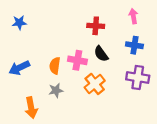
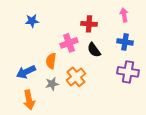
blue star: (19, 23) -> (32, 21), moved
pink cross: (77, 60) -> (69, 43), moved, turned -30
blue arrow: (19, 68) -> (26, 72), moved
orange cross: (95, 84) -> (76, 77), moved

